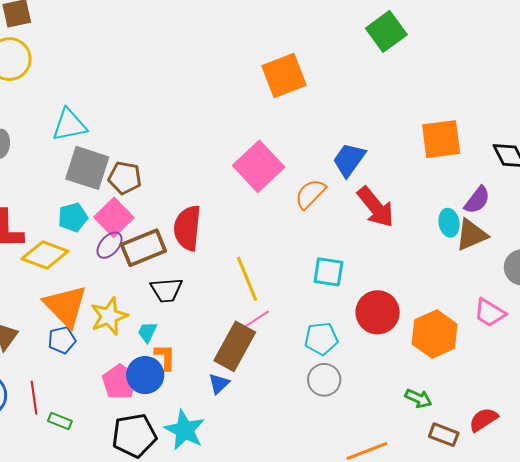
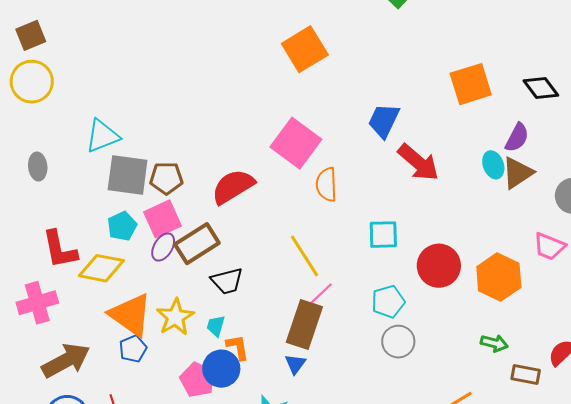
orange semicircle: (310, 194) -> (326, 184), moved, turned -36
pink square: (114, 217) -> (163, 219), turned 30
red semicircle: (187, 228) -> (233, 187), moved, turned 63

